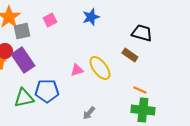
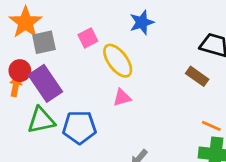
pink square: (50, 20) -> (88, 38), moved
yellow ellipse: (100, 68) -> (118, 61), moved
green triangle: (24, 98) -> (41, 120), moved

